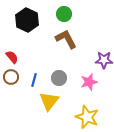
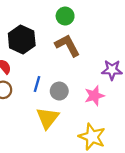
black hexagon: (27, 20) -> (22, 39), moved
blue line: (34, 80) -> (37, 84), moved

